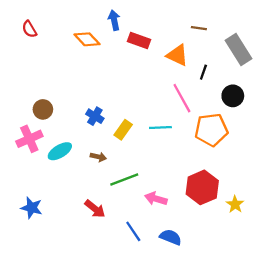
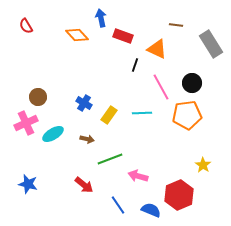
black line: (203, 72) -> (135, 65), moved
black circle: (233, 96) -> (192, 83), moved
red hexagon: (202, 187) -> (179, 195), moved
yellow star: (235, 204) -> (203, 165), moved

